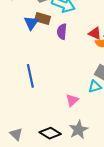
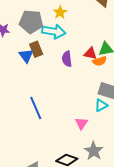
brown rectangle: (43, 18) -> (36, 49), turned 63
purple semicircle: (62, 32) -> (67, 59), moved

